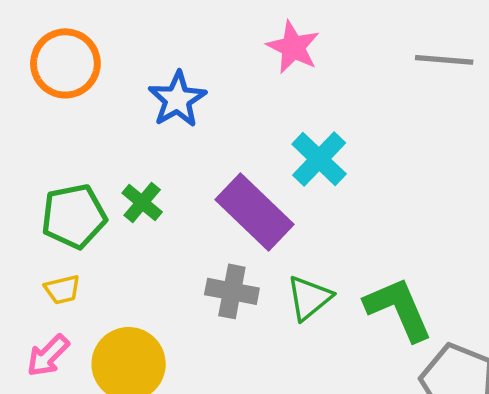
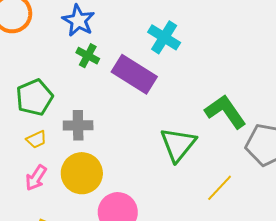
green cross: (142, 203) -> (88, 56), moved
gray cross: (232, 291) -> (78, 125), moved
green triangle: (309, 298) -> (178, 144), moved, size x1.4

